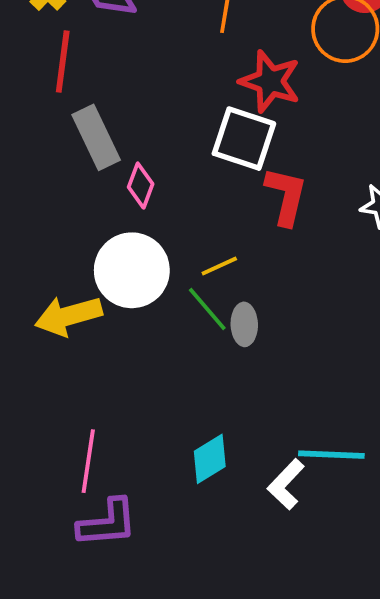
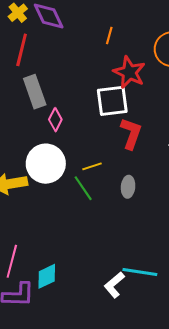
white square: (244, 139) -> (112, 101), turned -32
gray ellipse: (244, 324) -> (128, 187), moved
cyan diamond: (210, 459) -> (47, 276), moved

